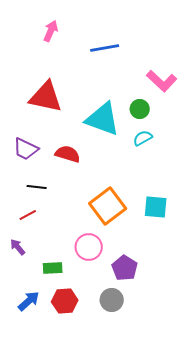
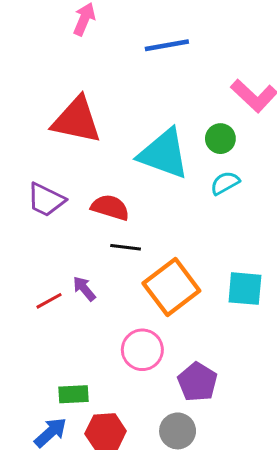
black line: (37, 187) -> (126, 247), moved
purple arrow: (18, 247) -> (84, 289), moved
green rectangle: (53, 268) -> (73, 394), moved

